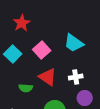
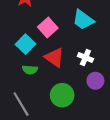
cyan square: (13, 54) -> (26, 44), moved
white cross: (76, 77) -> (85, 57), turned 32

